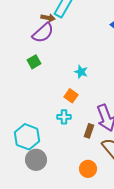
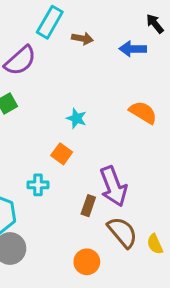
brown arrow: (48, 18) -> (82, 38), moved
cyan cross: (64, 117) -> (38, 185), moved

